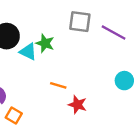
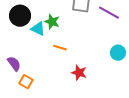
orange line: (58, 85) -> (60, 48), moved

